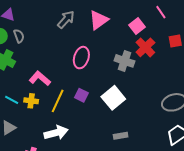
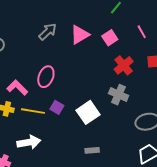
pink square: (137, 26) -> (110, 38), moved
pink ellipse: (81, 58) -> (46, 77), moved
gray cross: (125, 61) -> (119, 95), moved
yellow line: (58, 101) -> (33, 111), turned 70

